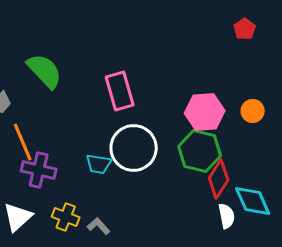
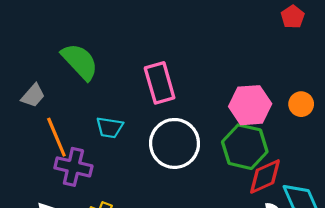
cyan trapezoid: (99, 164) -> (110, 128), moved
red diamond: (219, 179) -> (265, 176), turned 33

